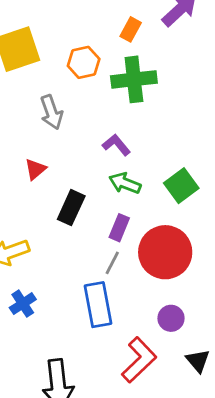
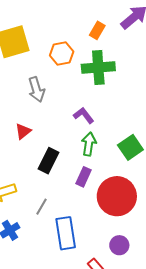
green arrow: (125, 183) -> (89, 144), turned 75
gray line: (112, 263) -> (42, 207), moved

